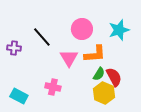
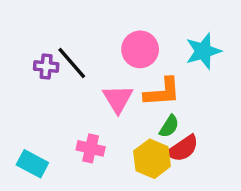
purple cross: (14, 48) -> (46, 66), moved
red semicircle: (114, 77) -> (183, 148), moved, turned 84
yellow hexagon: (104, 93) -> (152, 159), moved

